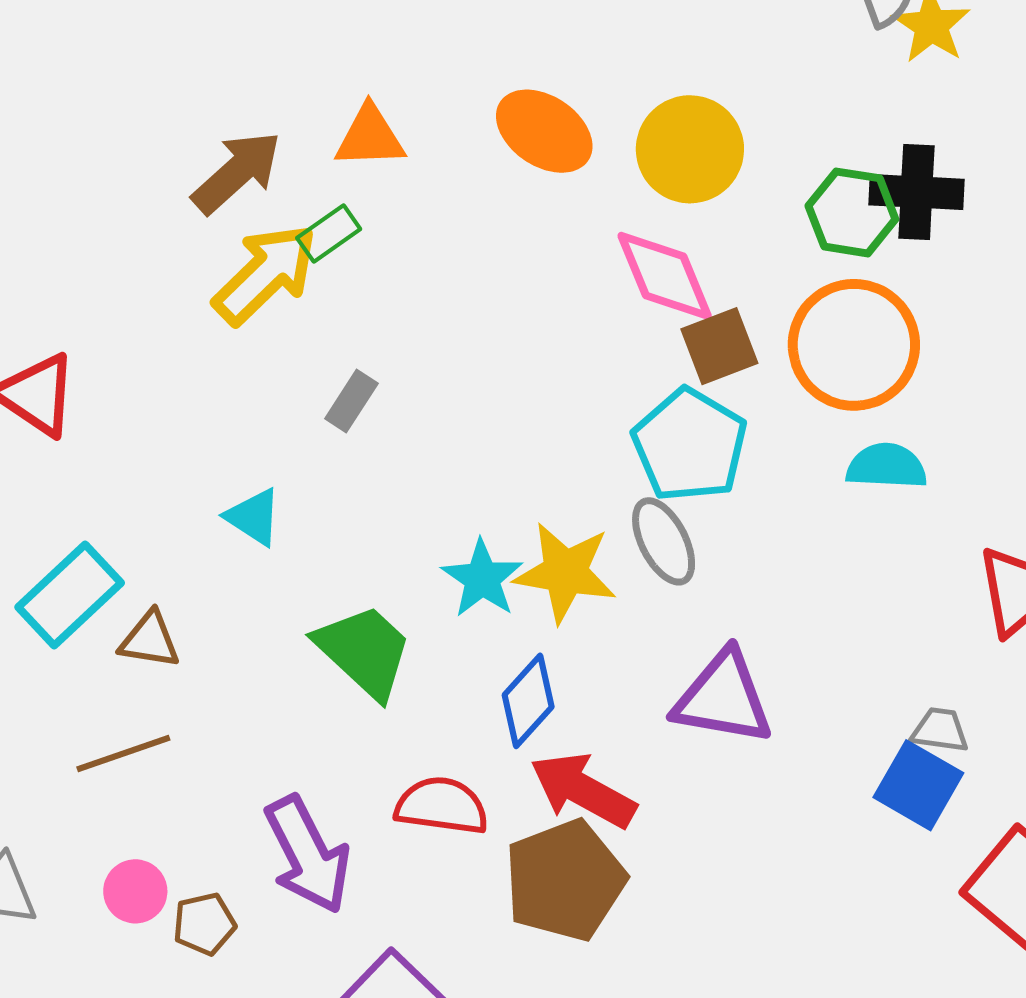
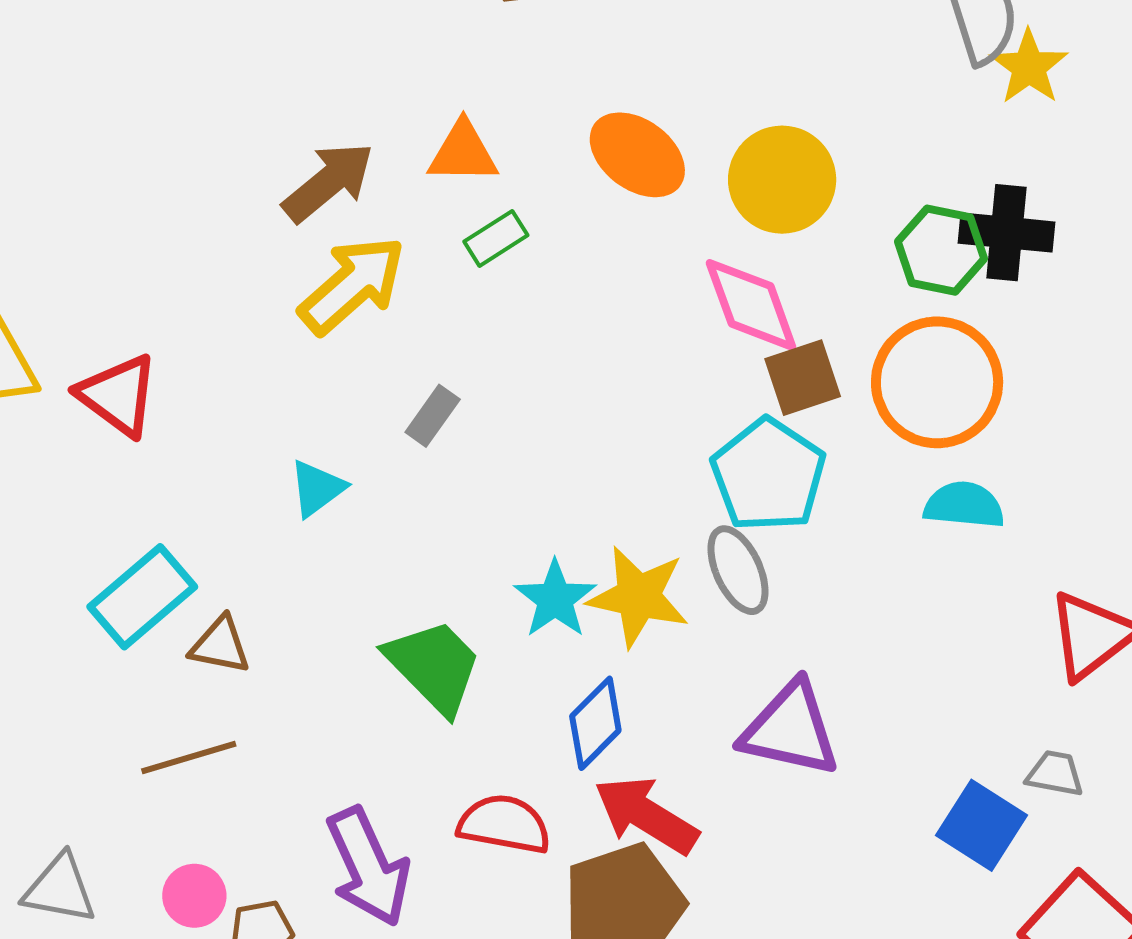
green rectangle: (329, 234) -> (496, 238), moved
cyan triangle: (254, 517) -> (317, 488), moved, turned 48
gray trapezoid: (940, 730) -> (1055, 774), moved

